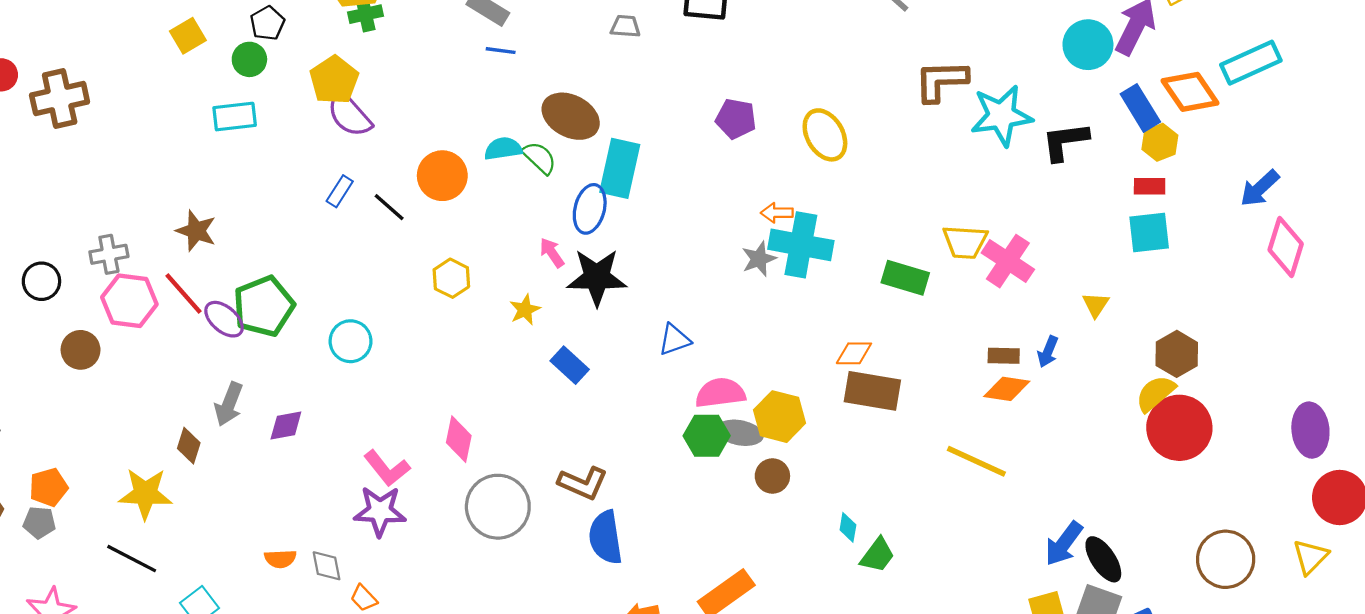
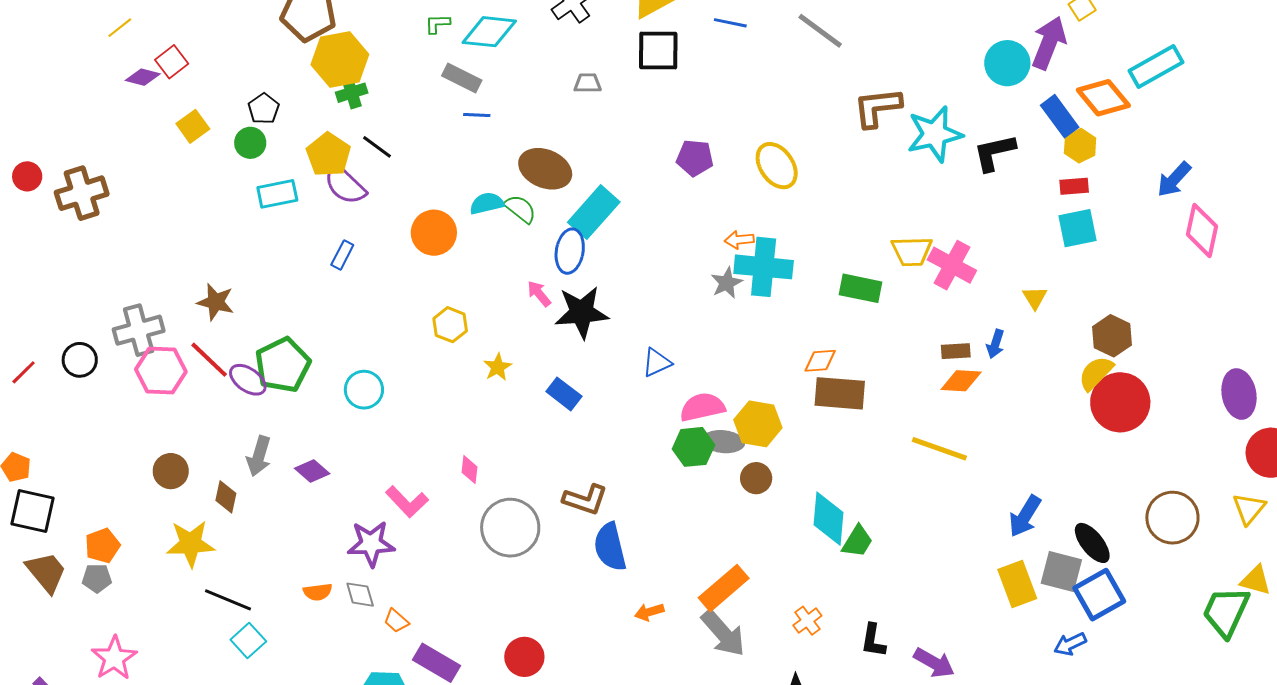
cyan rectangle: (235, 117) -> (277, 194), moved
cyan rectangle: (620, 168) -> (594, 212), turned 34
black line: (389, 207) -> (377, 147), moved
gray cross: (109, 254) -> (139, 330), size x1.4
yellow star: (525, 310) -> (498, 367), moved
brown circle: (81, 350) -> (171, 471), moved
purple diamond: (286, 425) -> (312, 471), turned 56
pink diamond: (459, 439) -> (470, 470), size x0.7
purple star: (380, 511) -> (371, 544), moved
cyan diamond: (848, 527) -> (829, 519), size x2.0
black line: (132, 559) -> (228, 600), moved
black ellipse: (1103, 559) -> (1092, 543), moved

